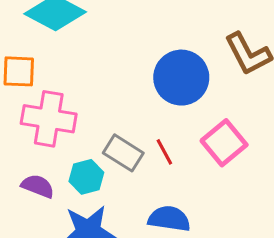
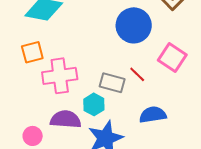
purple semicircle: (38, 186) -> (66, 119), size x1.4

